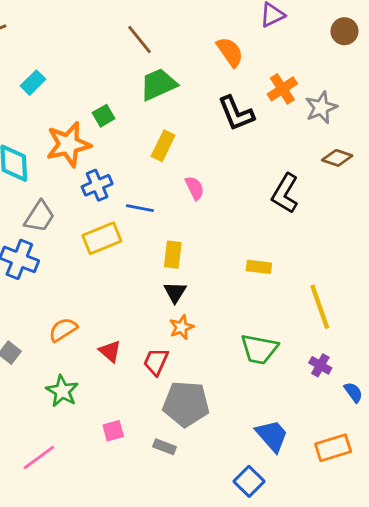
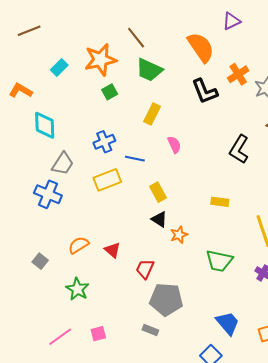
orange semicircle: (230, 52) -> (201, 47), size x1.4
green trapezoid: (158, 84) -> (149, 70), turned -132
orange star: (68, 144) -> (100, 60), moved
yellow rectangle: (173, 255) -> (158, 192), turned -36
black triangle: (175, 292) -> (159, 219), turned -30
orange star: (181, 327) -> (179, 235), moved
red triangle: (110, 351) -> (112, 250), moved
pink square: (113, 431) -> (98, 334), moved

